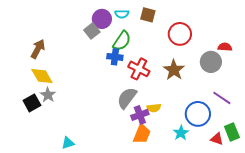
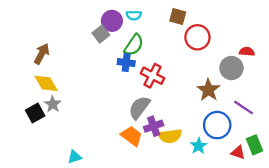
brown square: (148, 15) -> (178, 16), moved
brown star: (174, 70) -> (208, 90), moved
yellow semicircle: (154, 108) -> (170, 136), moved, size x1.5
orange trapezoid: (142, 134) -> (132, 136), moved, turned -75

